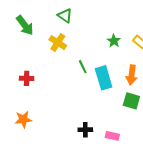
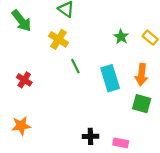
green line: (83, 67) -> (75, 66), moved
red cross: (27, 78) -> (24, 80), turned 32

